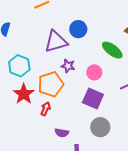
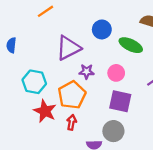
blue circle: (78, 29) -> (102, 29), moved
gray circle: (100, 127) -> (113, 131), moved

